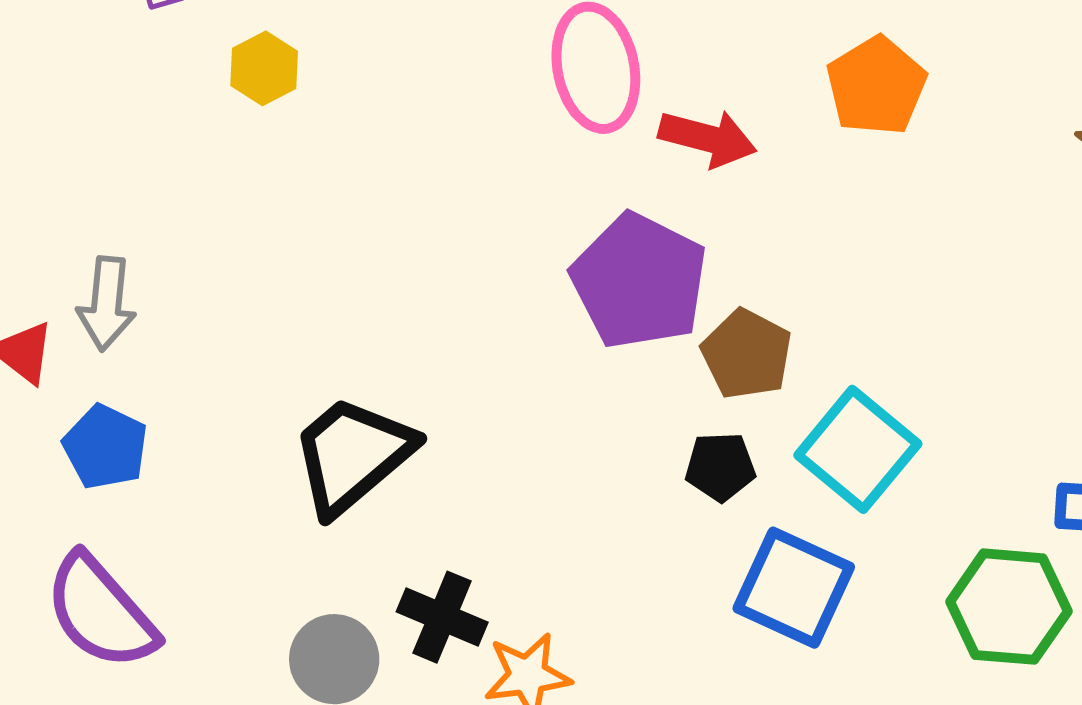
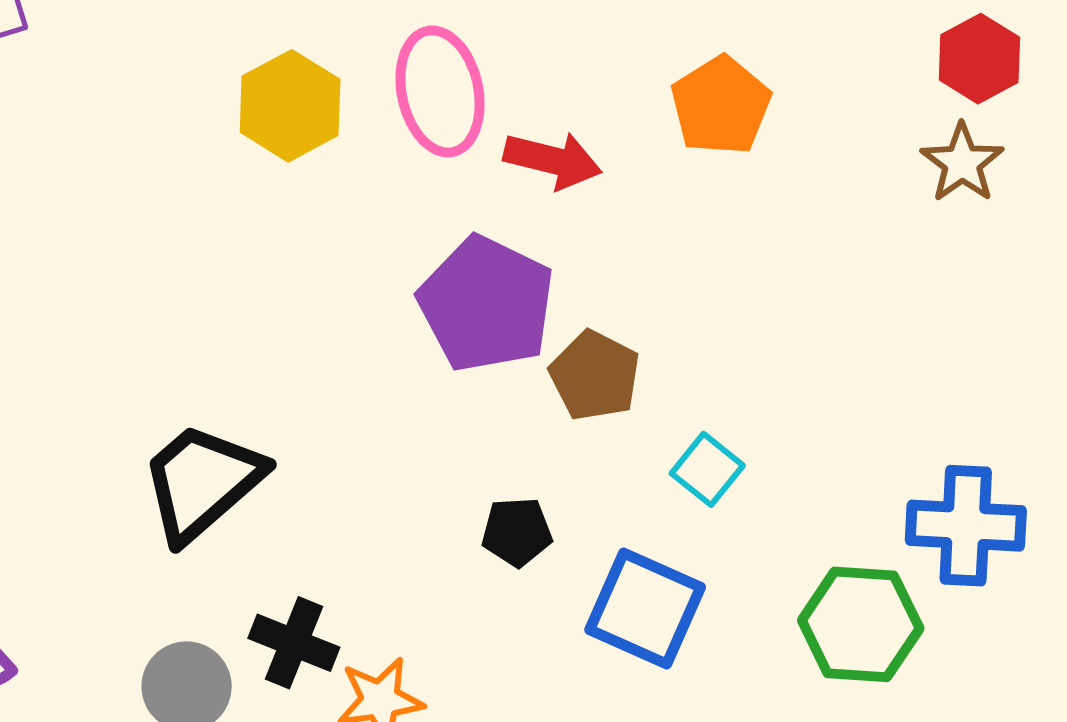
yellow hexagon: (264, 68) -> (290, 106), moved, size x1.5
cyan square: (858, 449) -> (707, 469), size x0.6
black pentagon: (720, 467) -> (517, 532), moved

